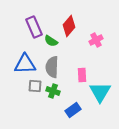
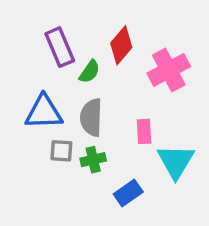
pink cross: (96, 40) -> (169, 70), size x1.6
green semicircle: (51, 41) -> (90, 72), turned -88
green cross: (53, 91) -> (93, 160), turned -32

